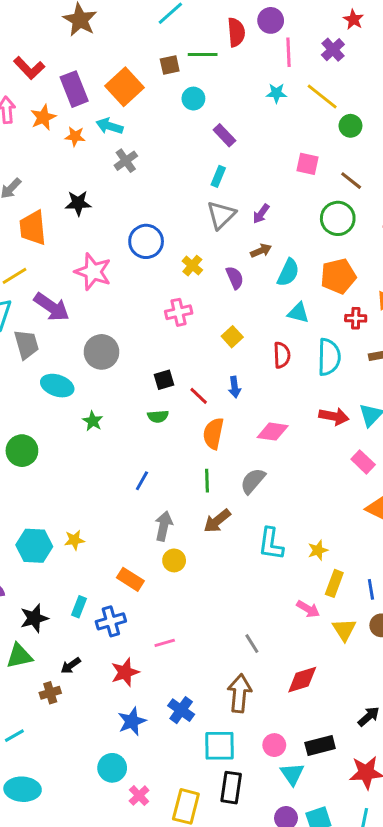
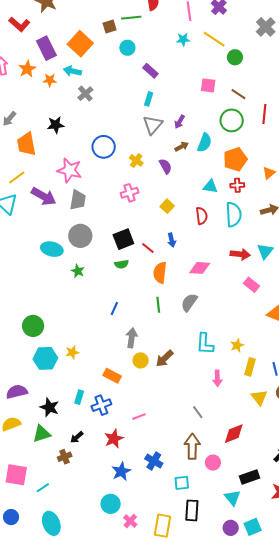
red L-shape: (29, 68) -> (19, 24), moved
cyan semicircle: (288, 273) -> (205, 143), moved
red cross: (356, 318) -> (237, 185), moved
gray trapezoid: (26, 344) -> (78, 200), moved, turned 30
gray circle: (101, 352) -> (80, 236), moved
black square: (164, 380) -> (123, 239), size x1.5
green circle: (22, 451) -> (33, 326), moved
pink rectangle: (363, 462) -> (251, 285), moved
brown arrow: (217, 521) -> (165, 358), moved
pink arrow: (308, 609) -> (217, 378), moved, turned 63
black star: (34, 618) -> (49, 407), turned -30
pink circle: (274, 745) -> (213, 463), moved
cyan square: (220, 746) -> (182, 483), size x0.7
cyan ellipse: (23, 789) -> (51, 523), turned 70

